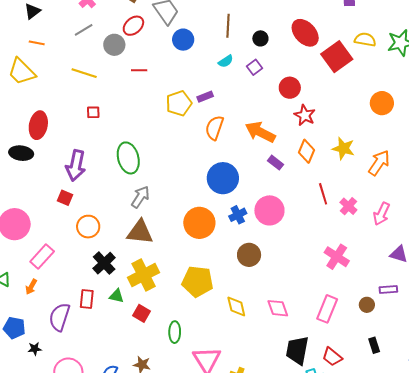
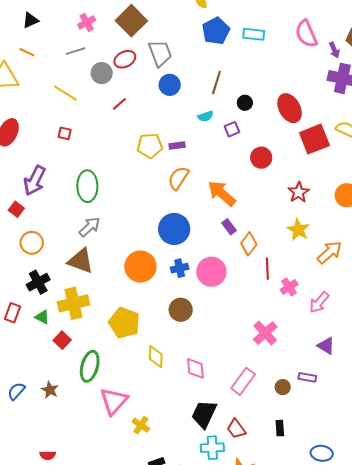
red line: (139, 70) -> (119, 104), turned -56
red star: (305, 115) -> (299, 192), moved
orange diamond: (307, 151) -> (249, 244), moved
green ellipse: (175, 332) -> (90, 366), size x1.4

